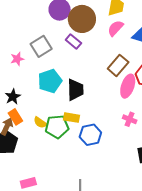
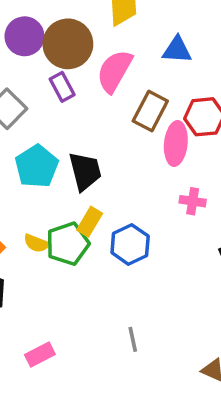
pink semicircle: (115, 28) -> (114, 71), moved, size x1.4
purple rectangle: (73, 41) -> (62, 87), turned 35
yellow rectangle: (72, 118) -> (90, 222), turned -56

